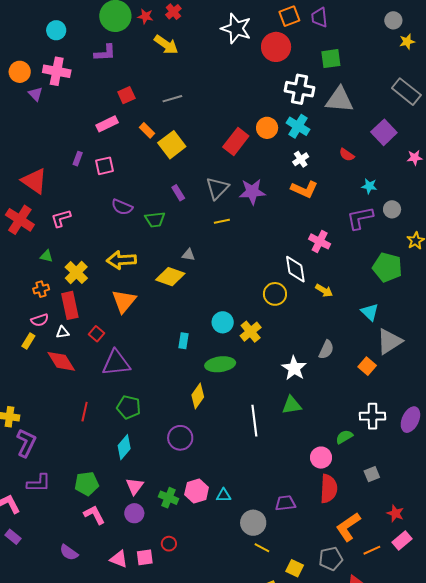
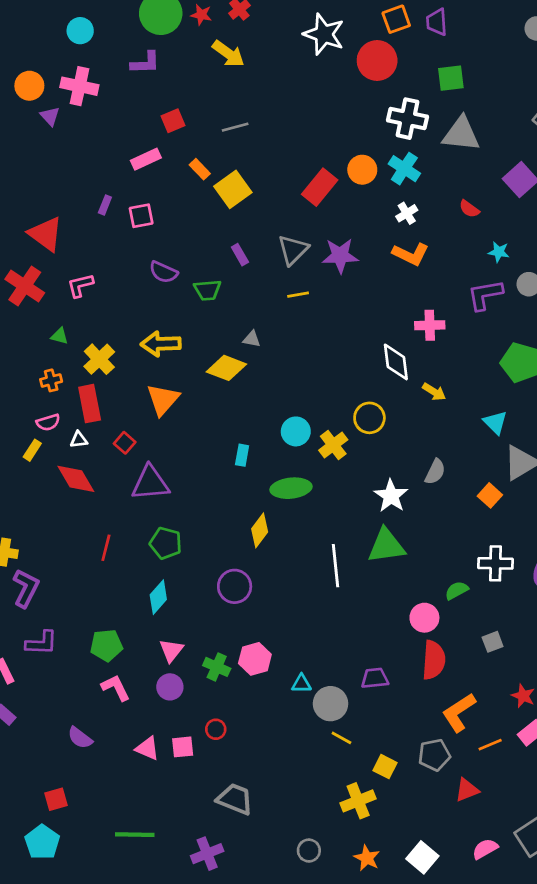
pink cross: (320, 241) -> (430, 325), turned -30
yellow circle: (275, 294) -> (369, 418), moved
green triangle: (292, 405) -> (386, 546), size x1.4
cyan triangle: (224, 495) -> (301, 684), moved

